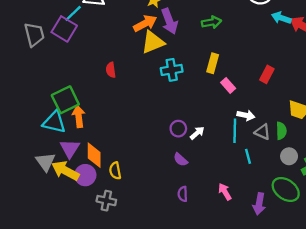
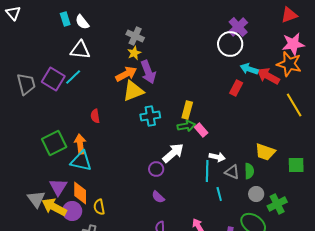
cyan line: (73, 13) -> (73, 77), moved
green arrow: (212, 22) -> (186, 126), moved
red rectangle: (267, 74) -> (236, 88), moved
orange arrow: (79, 116) -> (80, 144), moved
cyan triangle: (54, 122) -> (81, 161), moved
white arrow: (197, 133) -> (173, 153), moved, size x1.6

